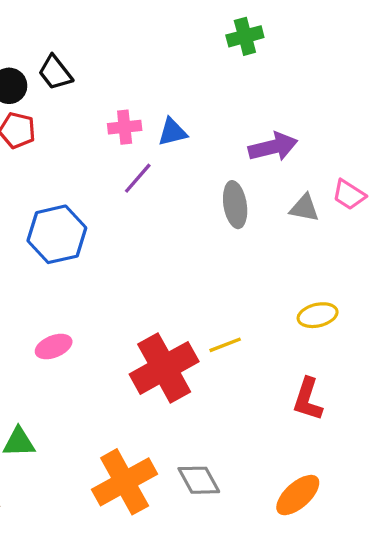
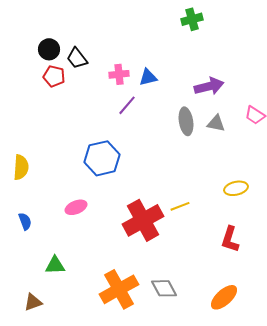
black trapezoid: (55, 73) -> (77, 58), moved
gray triangle: (304, 208) -> (216, 123), moved
blue hexagon: (57, 234) -> (102, 158), moved

